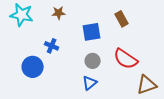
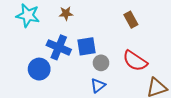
blue square: (92, 32) -> (87, 46), moved
blue cross: (52, 46) -> (59, 47), size x1.6

